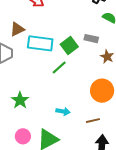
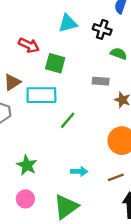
green square: (69, 45) -> (55, 63), moved, turned -30
pink circle: (23, 136) -> (25, 199), moved

